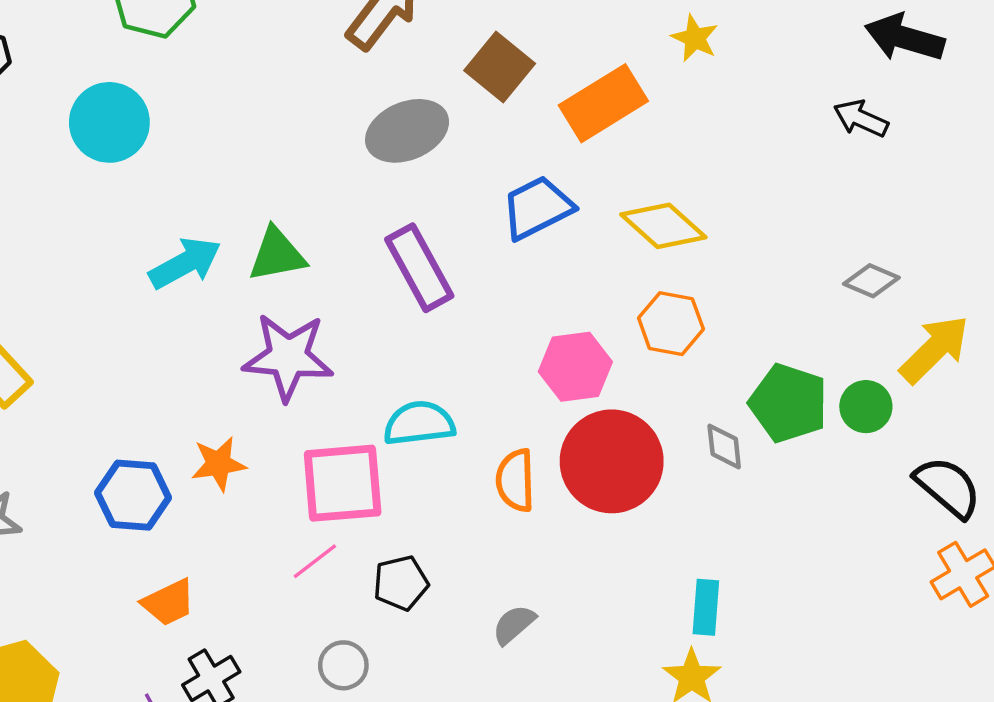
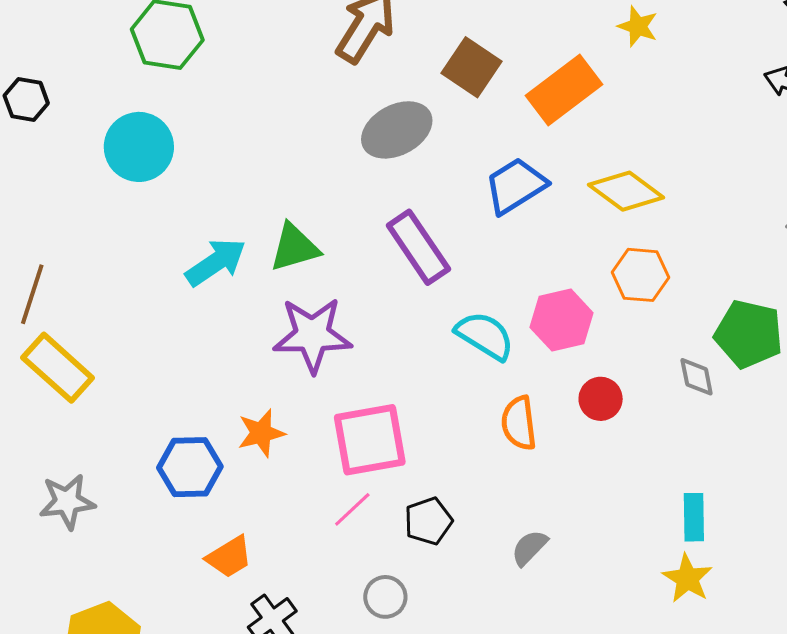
cyan semicircle: (419, 423) -> (485, 336), moved, turned 44
red circle: (612, 461) -> (601, 399), size x0.5

